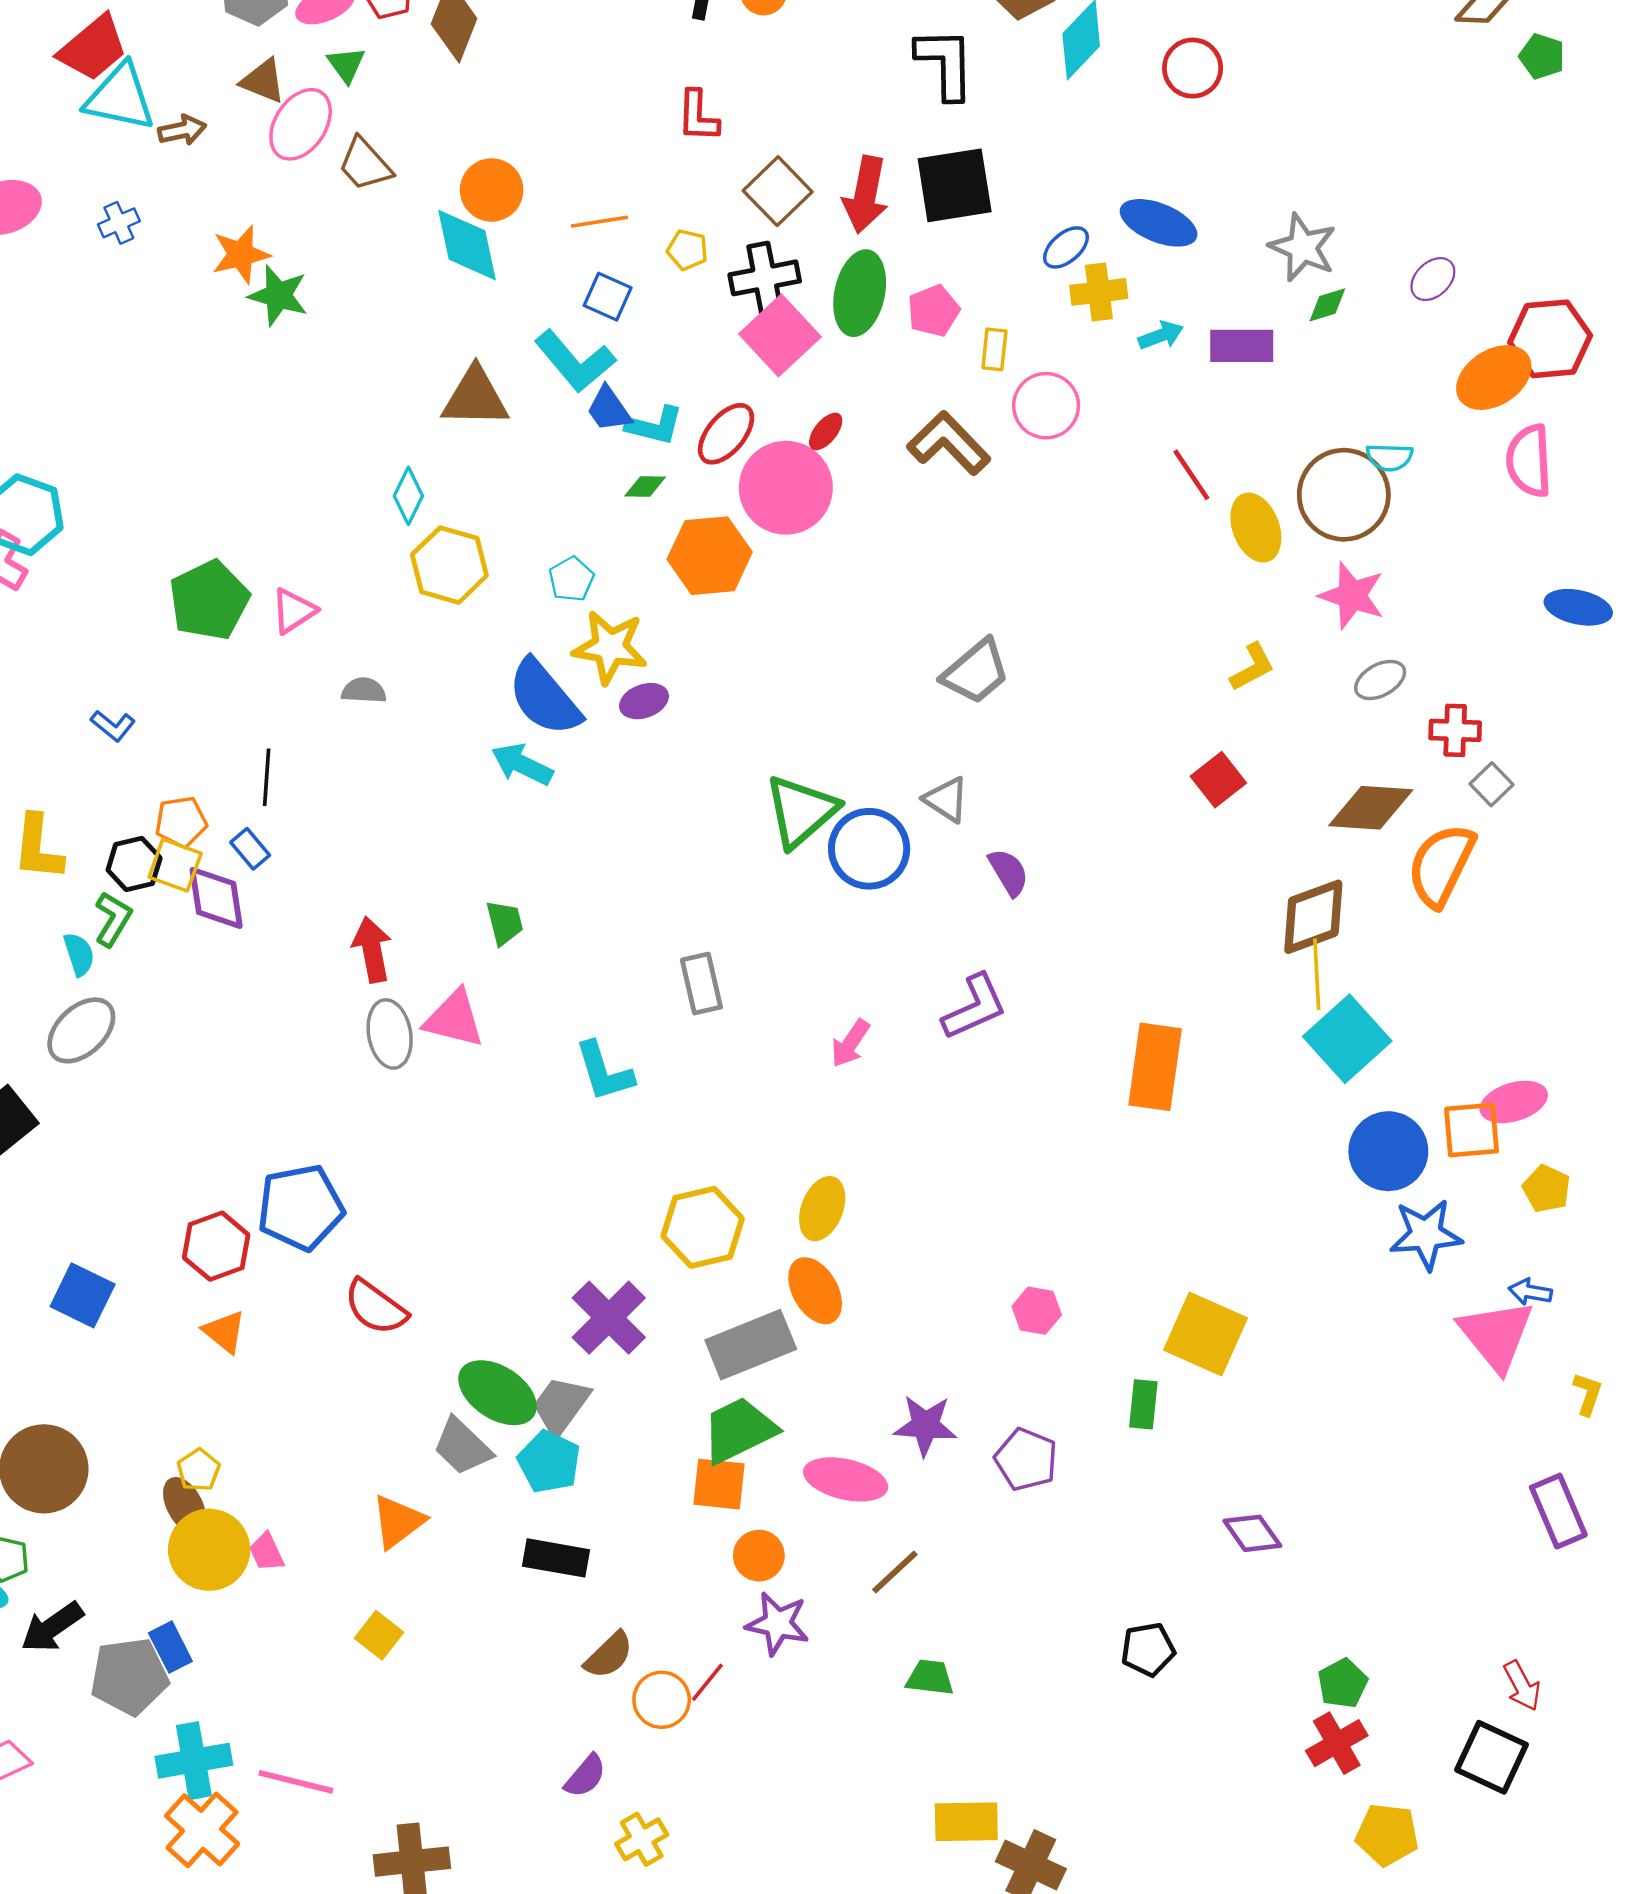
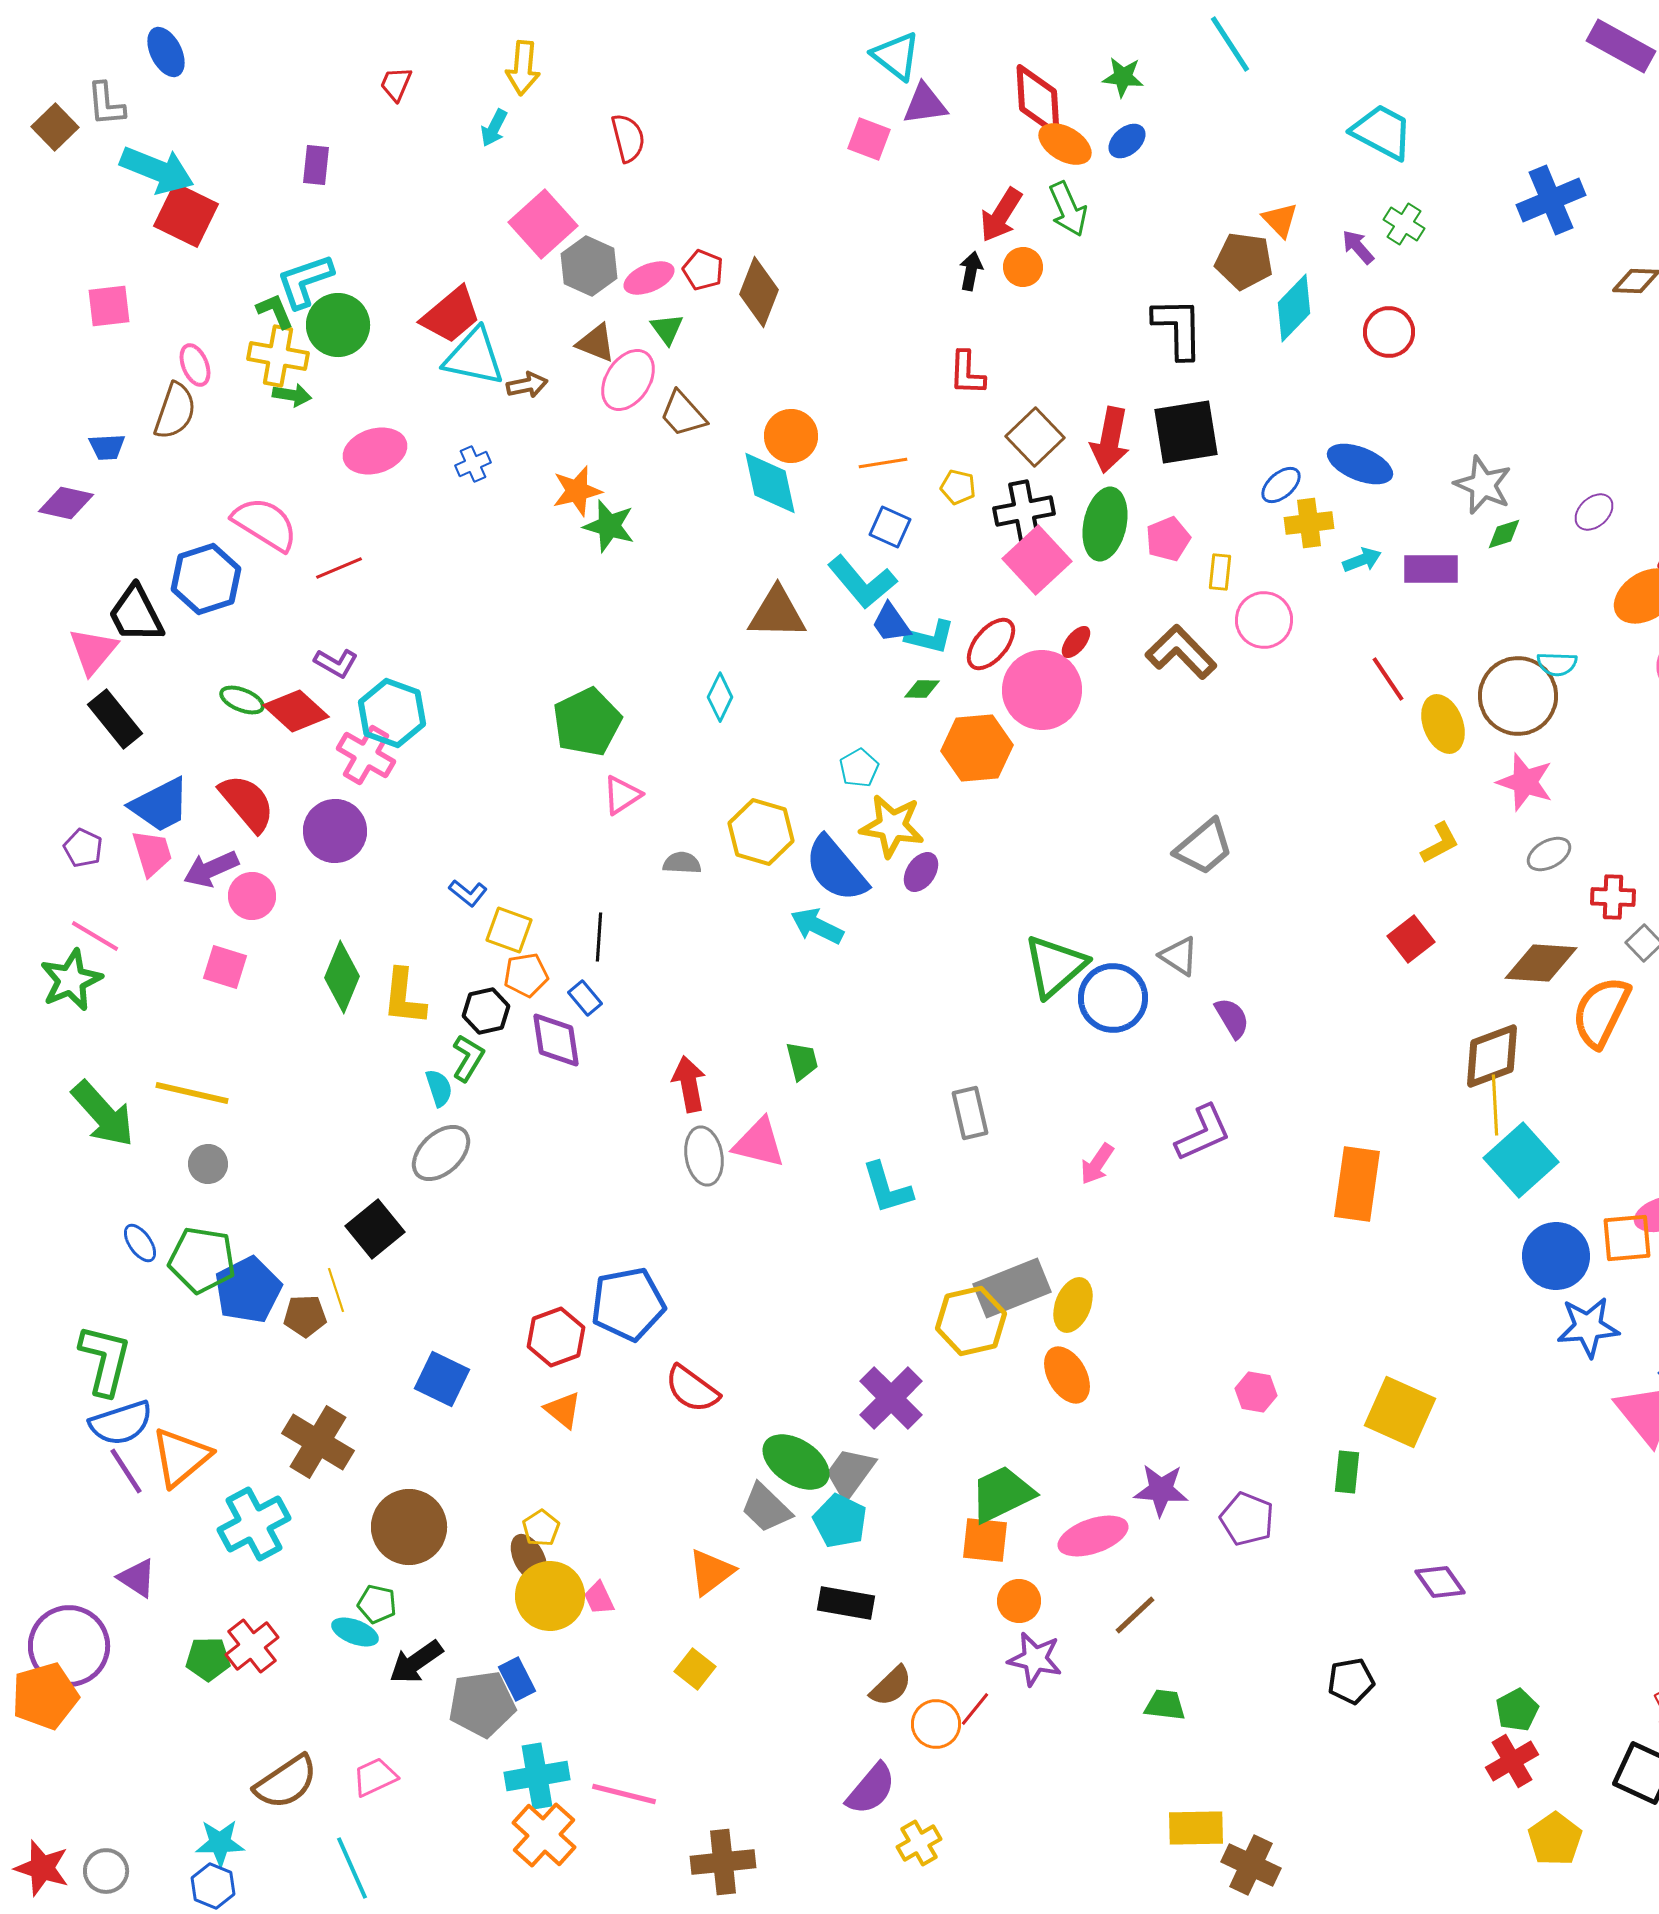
yellow hexagon: (449, 565) -> (761, 832), moved
green pentagon: (209, 600) -> (587, 722), moved
purple ellipse: (644, 701) -> (921, 872), turned -36
yellow square: (175, 865) -> (509, 930), moved
gray rectangle: (751, 1345) -> (1012, 1288), moved
pink ellipse: (846, 1479) -> (1093, 1536), turned -32
purple semicircle: (585, 1776) -> (871, 1789), size x1.4
yellow pentagon: (1387, 1835) -> (1555, 1839), turned 30

